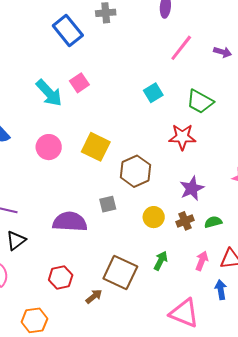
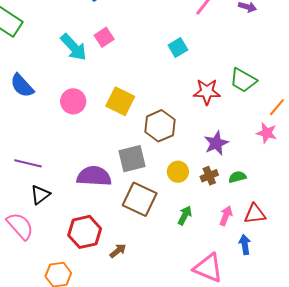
green trapezoid: (200, 102) -> (243, 80), moved
gray square: (108, 204) -> (132, 159), size x1.6
brown square: (120, 272) -> (140, 199), moved
red hexagon: (61, 278) -> (85, 232), size x1.4

